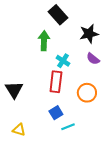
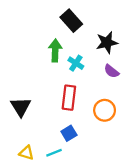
cyan cross: (63, 61) -> (76, 63), moved
cyan line: (68, 127) -> (54, 153), moved

